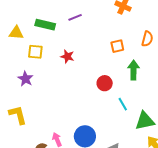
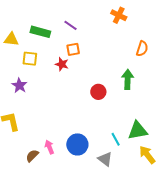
purple line: (75, 17) -> (71, 25), turned 56
orange square: (117, 46) -> (73, 49), moved
cyan line: (123, 104) -> (116, 139), moved

